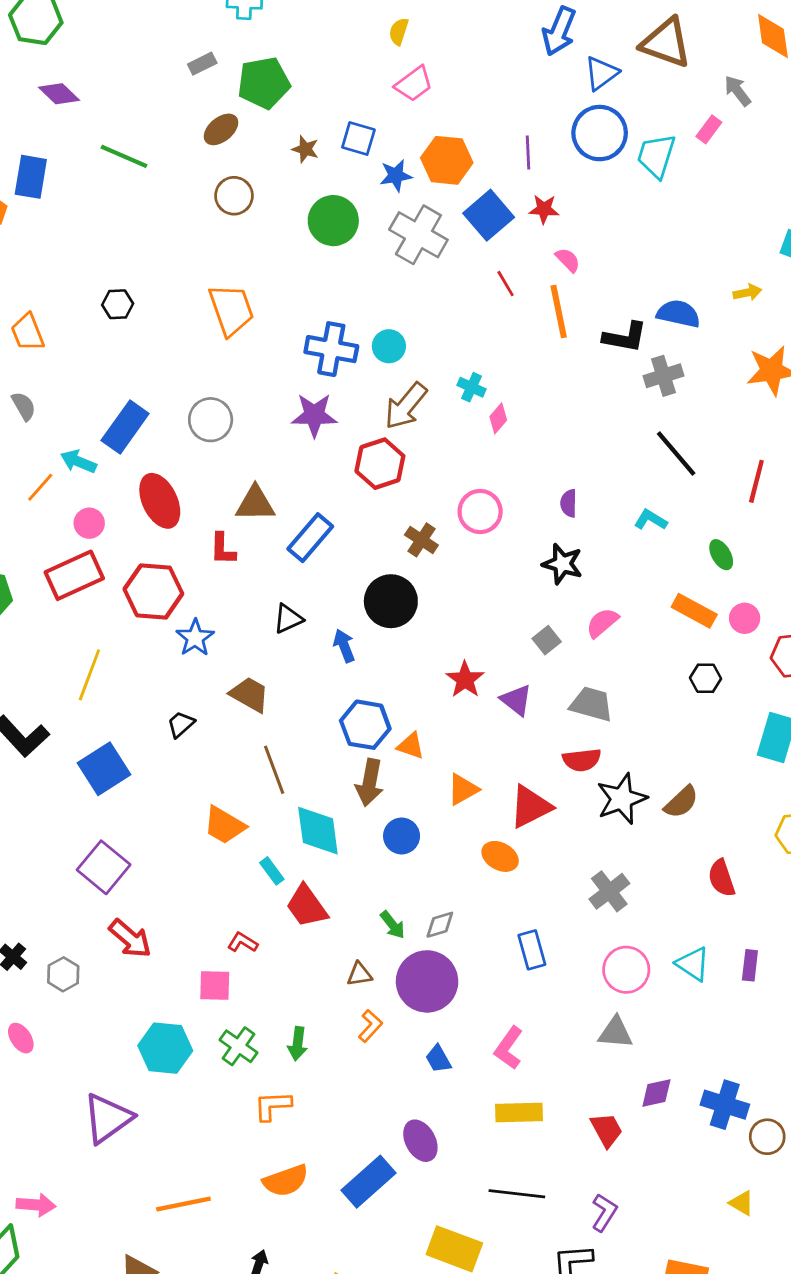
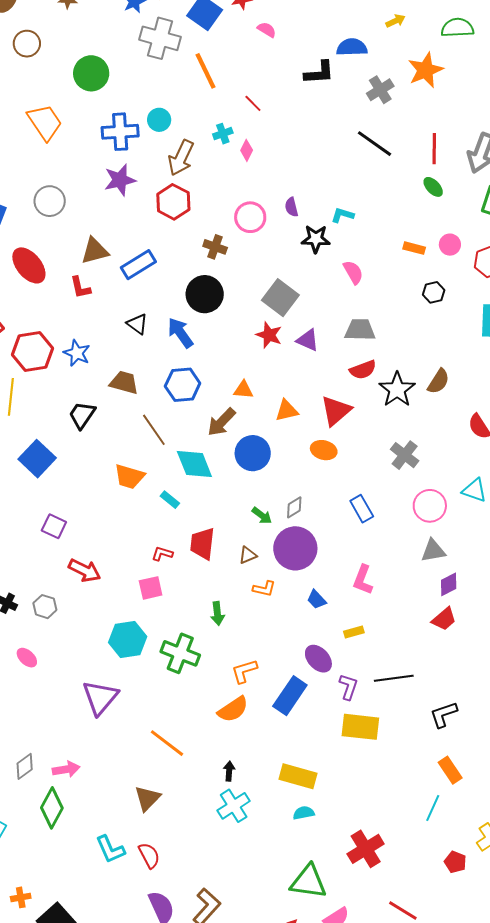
green circle: (333, 221) -> (91, 73), moved
red line: (506, 284) -> (253, 103), moved
orange line: (559, 311) -> (205, 71), moved
gray cross: (663, 376) -> (380, 90), moved
cyan cross: (471, 387) -> (223, 134), turned -30
purple semicircle: (569, 503) -> (291, 207), moved
cyan L-shape: (651, 520) -> (342, 215), moved
blue rectangle: (310, 538) -> (138, 265), turned 32
green ellipse: (721, 555) -> (433, 187), moved
red hexagon: (153, 591) -> (32, 352), moved
orange rectangle: (694, 611) -> (414, 248), size x0.7
black triangle: (288, 619) -> (137, 324), turned -45
pink semicircle: (602, 623) -> (353, 272), turned 115
gray square: (547, 640) -> (280, 298), moved, size x1.8
blue arrow: (344, 646) -> (180, 333), size x1.4
black trapezoid: (181, 724) -> (82, 415), size x1.4
blue hexagon: (365, 725) -> (183, 385), moved
brown arrow: (369, 783) -> (221, 422), turned 48
orange triangle: (463, 789) -> (287, 411), turned 30
blue circle: (402, 836) -> (253, 453), size x1.4
purple square: (104, 867) -> (54, 526), size x0.7
red trapezoid: (307, 906) -> (202, 544), moved, turned 56
orange L-shape: (370, 1026) -> (264, 589), turned 75
green cross: (239, 1046) -> (180, 653), moved, size x1.4
purple diamond: (656, 1093) -> (449, 584), moved
orange L-shape: (273, 1106) -> (244, 671), moved
yellow rectangle: (519, 1113) -> (354, 632), moved, size x0.6
red trapezoid: (607, 1130) -> (444, 619), turned 92
orange line: (183, 1204) -> (167, 743), turned 63
purple L-shape: (604, 1213) -> (348, 687), moved

